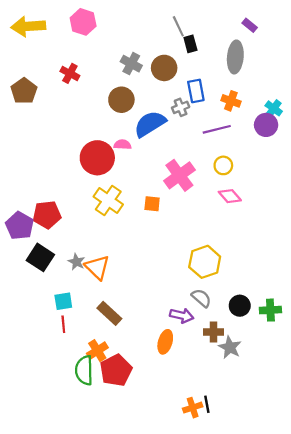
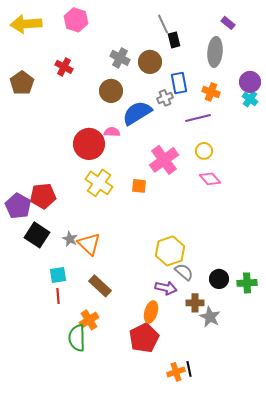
purple circle: (266, 125) -> (250, 82), moved
yellow hexagon: (205, 262) -> (170, 251), moved
red pentagon: (116, 370) -> (144, 338), moved

